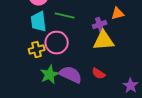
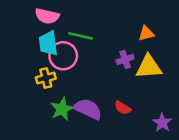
purple cross: (100, 25) -> (125, 59), moved
yellow triangle: (104, 41) -> (149, 67), moved
pink circle: (57, 43) -> (63, 56), moved

